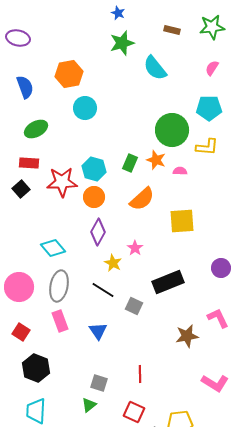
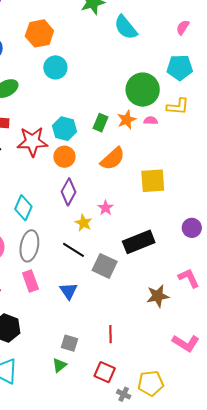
orange star: (156, 160) -> (127, 120), turned 30
pink semicircle: (180, 171) -> (151, 121), moved
cyan diamond: (53, 248) -> (23, 208), turned 65
gray square: (134, 306) -> (105, 266), size x1.4

